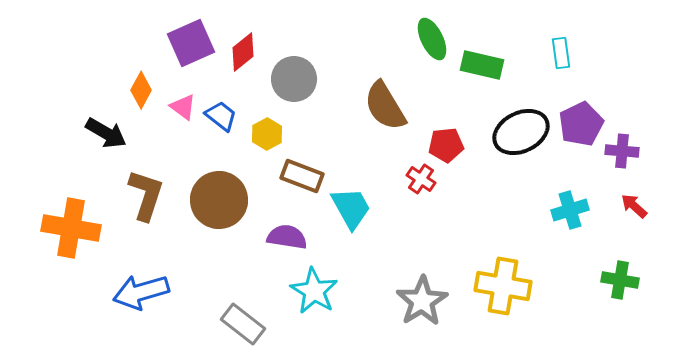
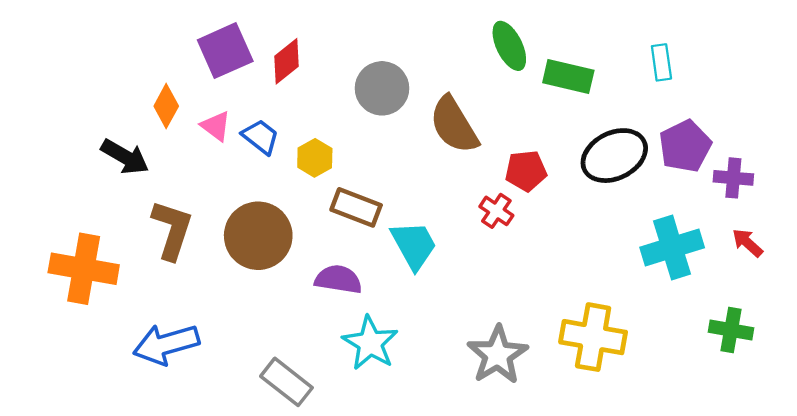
gray circle: (294, 79) -> (382, 88), moved
cyan cross: (570, 210) -> (672, 247), size x1.4

